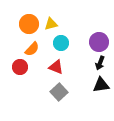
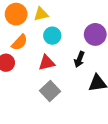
black arrow: (100, 63) -> (79, 59), moved
red triangle: (56, 67) -> (47, 63), turned -35

